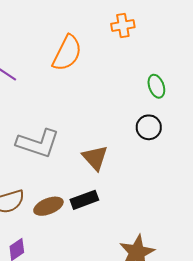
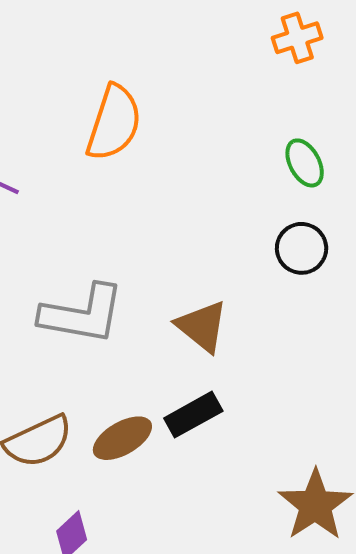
orange cross: (123, 26) -> (297, 38), moved

